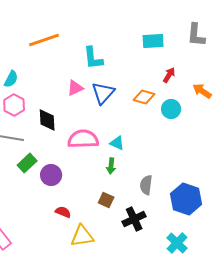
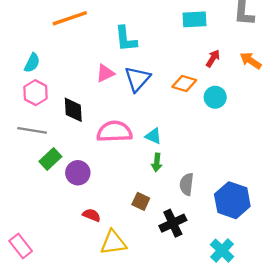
orange arrow: (202, 91) -> (251, 61), moved
green arrow: (111, 166) -> (157, 162), moved

